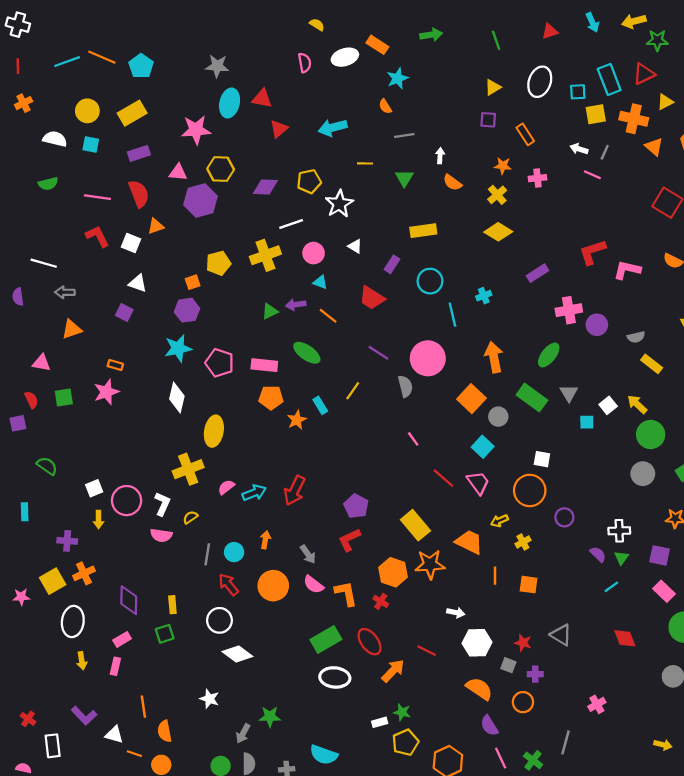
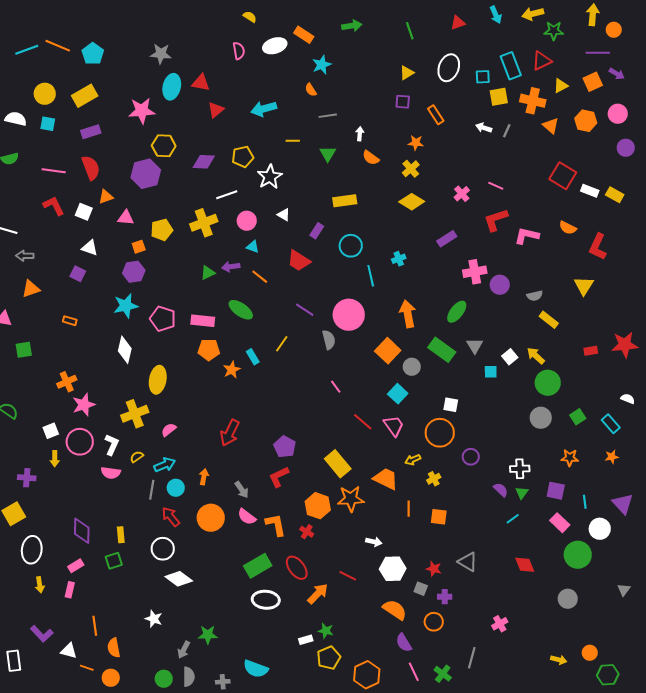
pink triangle: (178, 172) -> (126, 218), moved
pink line: (592, 175) -> (496, 186), moved
pink cross: (538, 178) -> (462, 194), moved, turned -35
pink star: (106, 392) -> (84, 405), moved
cyan arrow: (254, 493) -> (165, 465), moved
orange cross: (84, 573) -> (67, 382), moved

